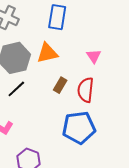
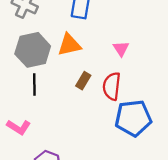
black line: (16, 89) -> (34, 84), turned -48
blue pentagon: (79, 128) -> (133, 118), moved

